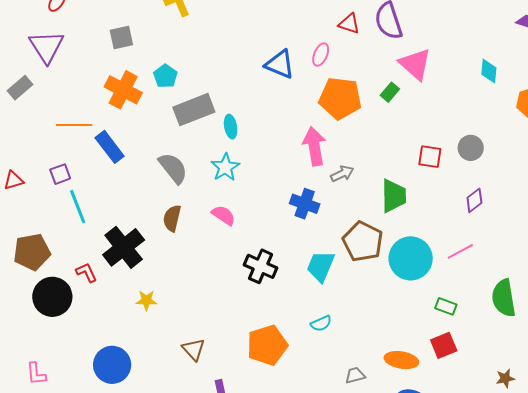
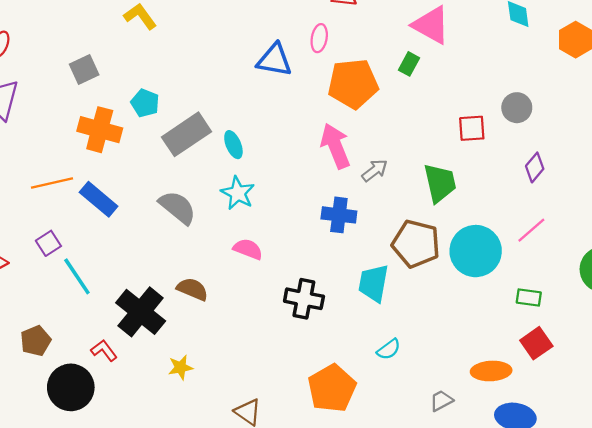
brown semicircle: (172, 218) -> (192, 289), moved, turned 112
brown pentagon: (32, 252) -> (36, 341), size x0.7

